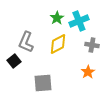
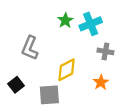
yellow diamond: (58, 44) -> (66, 70), moved
black square: (14, 61) -> (16, 85), moved

